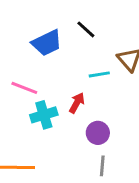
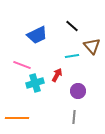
black line: (86, 29) -> (72, 26), moved
purple circle: (98, 133) -> (78, 91), moved

